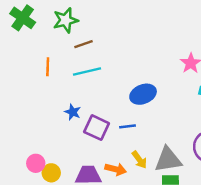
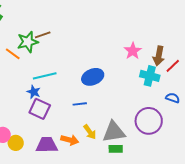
green star: (66, 20) -> (28, 42), moved
orange line: (48, 67) -> (13, 54), turned -56
cyan line: (87, 72) -> (45, 76), moved
purple square: (97, 128) -> (40, 109), moved

